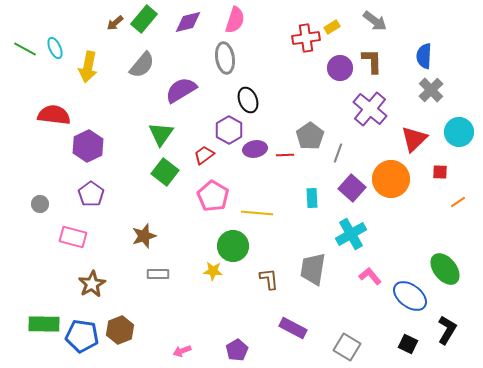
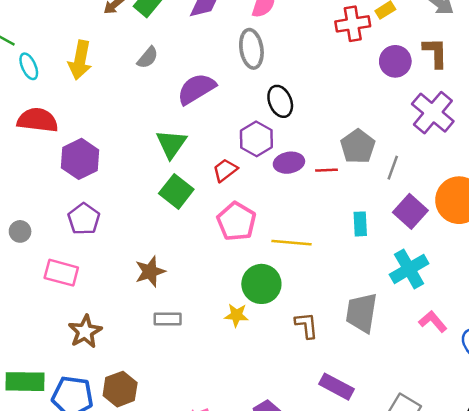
cyan ellipse: (55, 48) -> (29, 66), moved
gray semicircle: (142, 65) -> (148, 58), size x0.7

